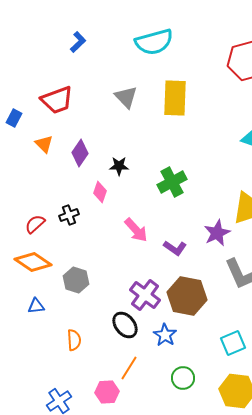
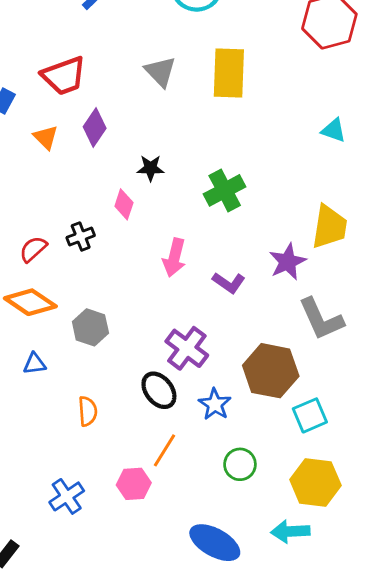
purple diamond: (80, 153) -> (95, 128), moved
pink arrow: (136, 230) -> (174, 257), turned 56
brown hexagon: (187, 296) -> (271, 371), moved

